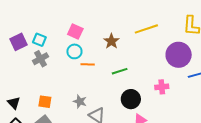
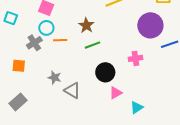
brown star: (111, 41) -> (86, 25), moved
gray cross: (41, 59) -> (34, 43), moved
orange square: (45, 102) -> (19, 66), moved

